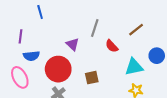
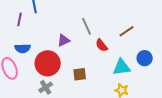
gray line: (95, 28) -> (87, 26), turned -48
purple line: (21, 36) -> (19, 19), moved
purple triangle: (73, 44) -> (64, 40), turned 48

